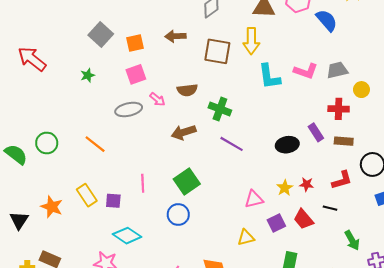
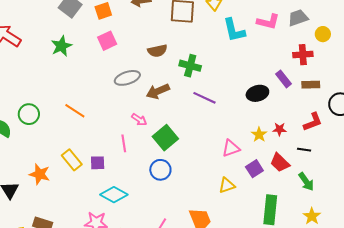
green star: (88, 75) -> (61, 46), size x1.5
pink arrow: (157, 99) -> (139, 120), moved
gray ellipse: (129, 109) -> (127, 78), moved
green arrow: (352, 240) -> (306, 182), moved

